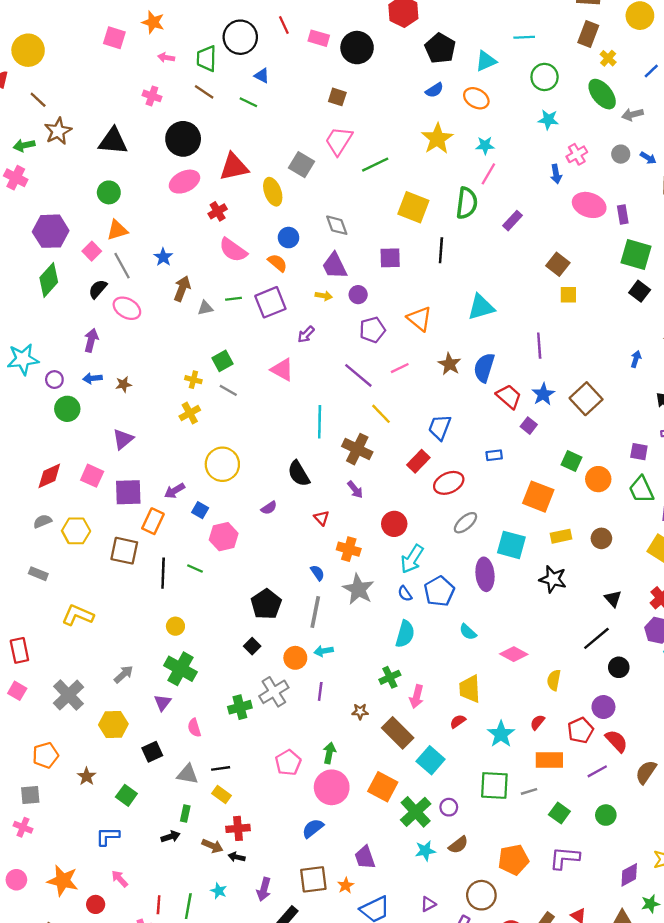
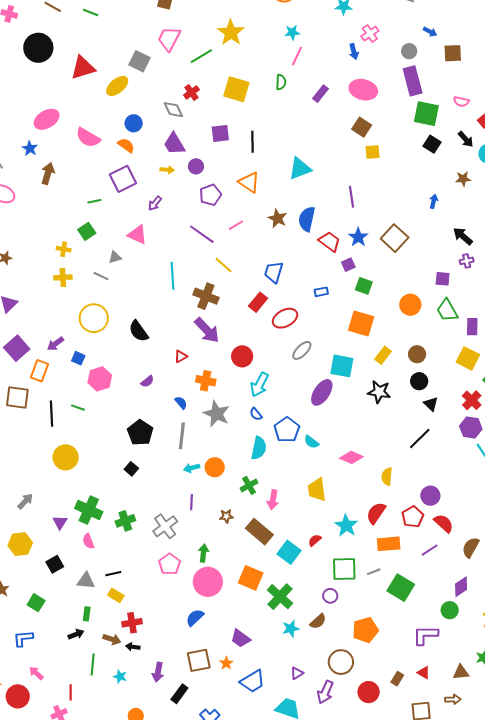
yellow star: (437, 139) -> (231, 33), moved
gray circle: (621, 154) -> (409, 51), moved
pink ellipse: (184, 182) -> (47, 119), moved
yellow ellipse: (273, 192) -> (117, 86), turned 75
green semicircle: (467, 203) -> (281, 82), size x0.6
pink ellipse: (589, 205) -> (363, 90), moved
red cross: (218, 211) -> (191, 92), moved
purple rectangle: (623, 215) -> (413, 81), size x1.8
black line: (441, 250) -> (253, 142), moved
green line: (234, 299) -> (94, 201), moved
gray triangle: (205, 308) -> (115, 257), moved
gray line: (228, 390) -> (101, 276), moved
yellow cross: (190, 413) -> (63, 277), turned 30
purple square: (529, 426) -> (348, 265), turned 32
green square: (572, 461) -> (364, 286), moved
black semicircle: (299, 474) -> (139, 331), moved
purple arrow: (355, 490) -> (207, 330), size x1.8
purple square: (128, 492) -> (17, 348), turned -35
purple semicircle: (269, 508) -> (147, 381), moved
red triangle: (322, 518) -> (181, 356), turned 48
yellow rectangle: (561, 536) -> (383, 355), turned -36
purple ellipse: (485, 574) -> (322, 392), turned 44
blue pentagon: (439, 591) -> (287, 430), moved
yellow circle: (175, 626) -> (66, 457), size x1.6
orange circle: (295, 658) -> (215, 467), moved
black circle: (619, 667) -> (419, 381), moved
green cross: (180, 669) -> (89, 510), moved
gray cross: (274, 692) -> (165, 526), moved
red semicircle: (458, 721) -> (315, 540), moved
red semicircle: (537, 722) -> (376, 513), size x1.6
purple circle: (449, 807) -> (330, 596), moved
green square: (559, 813) -> (401, 588), size x1.5
green circle: (606, 815) -> (450, 610), moved
purple trapezoid: (365, 857) -> (241, 638), turned -30
purple L-shape: (564, 858) -> (425, 635), moved
purple diamond: (629, 875) -> (461, 587), moved
red circle: (96, 904) -> (18, 696), size x1.5
green line: (188, 906) -> (93, 665), moved

